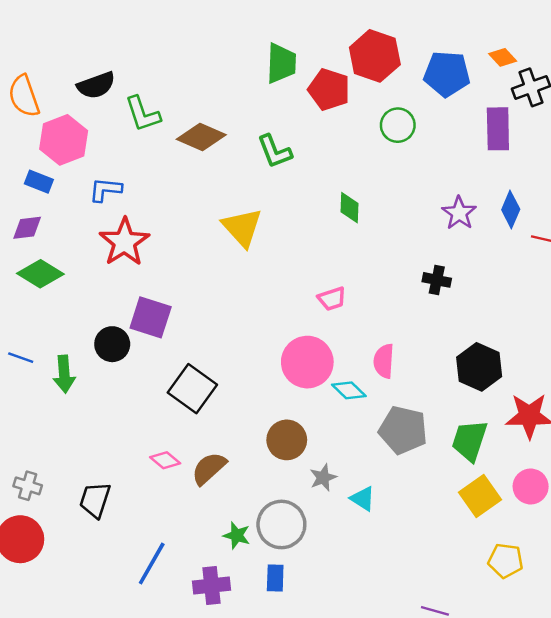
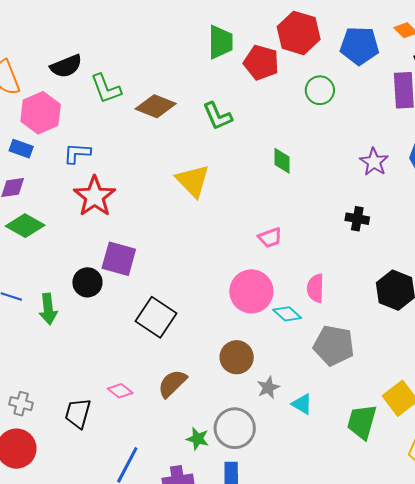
green trapezoid: (470, 440) -> (362, 422), moved
pink diamond: (165, 460) -> (120, 391), moved

